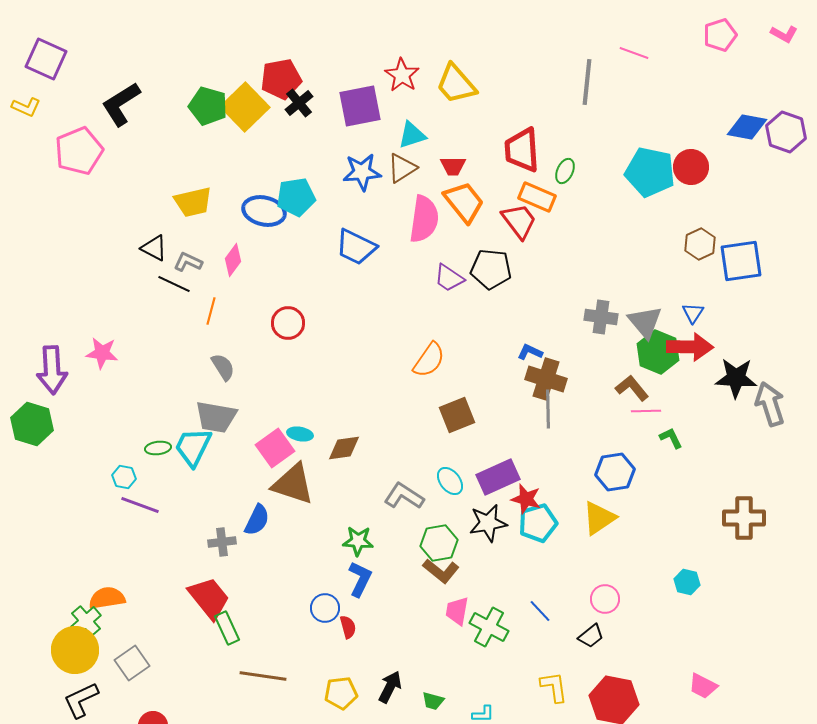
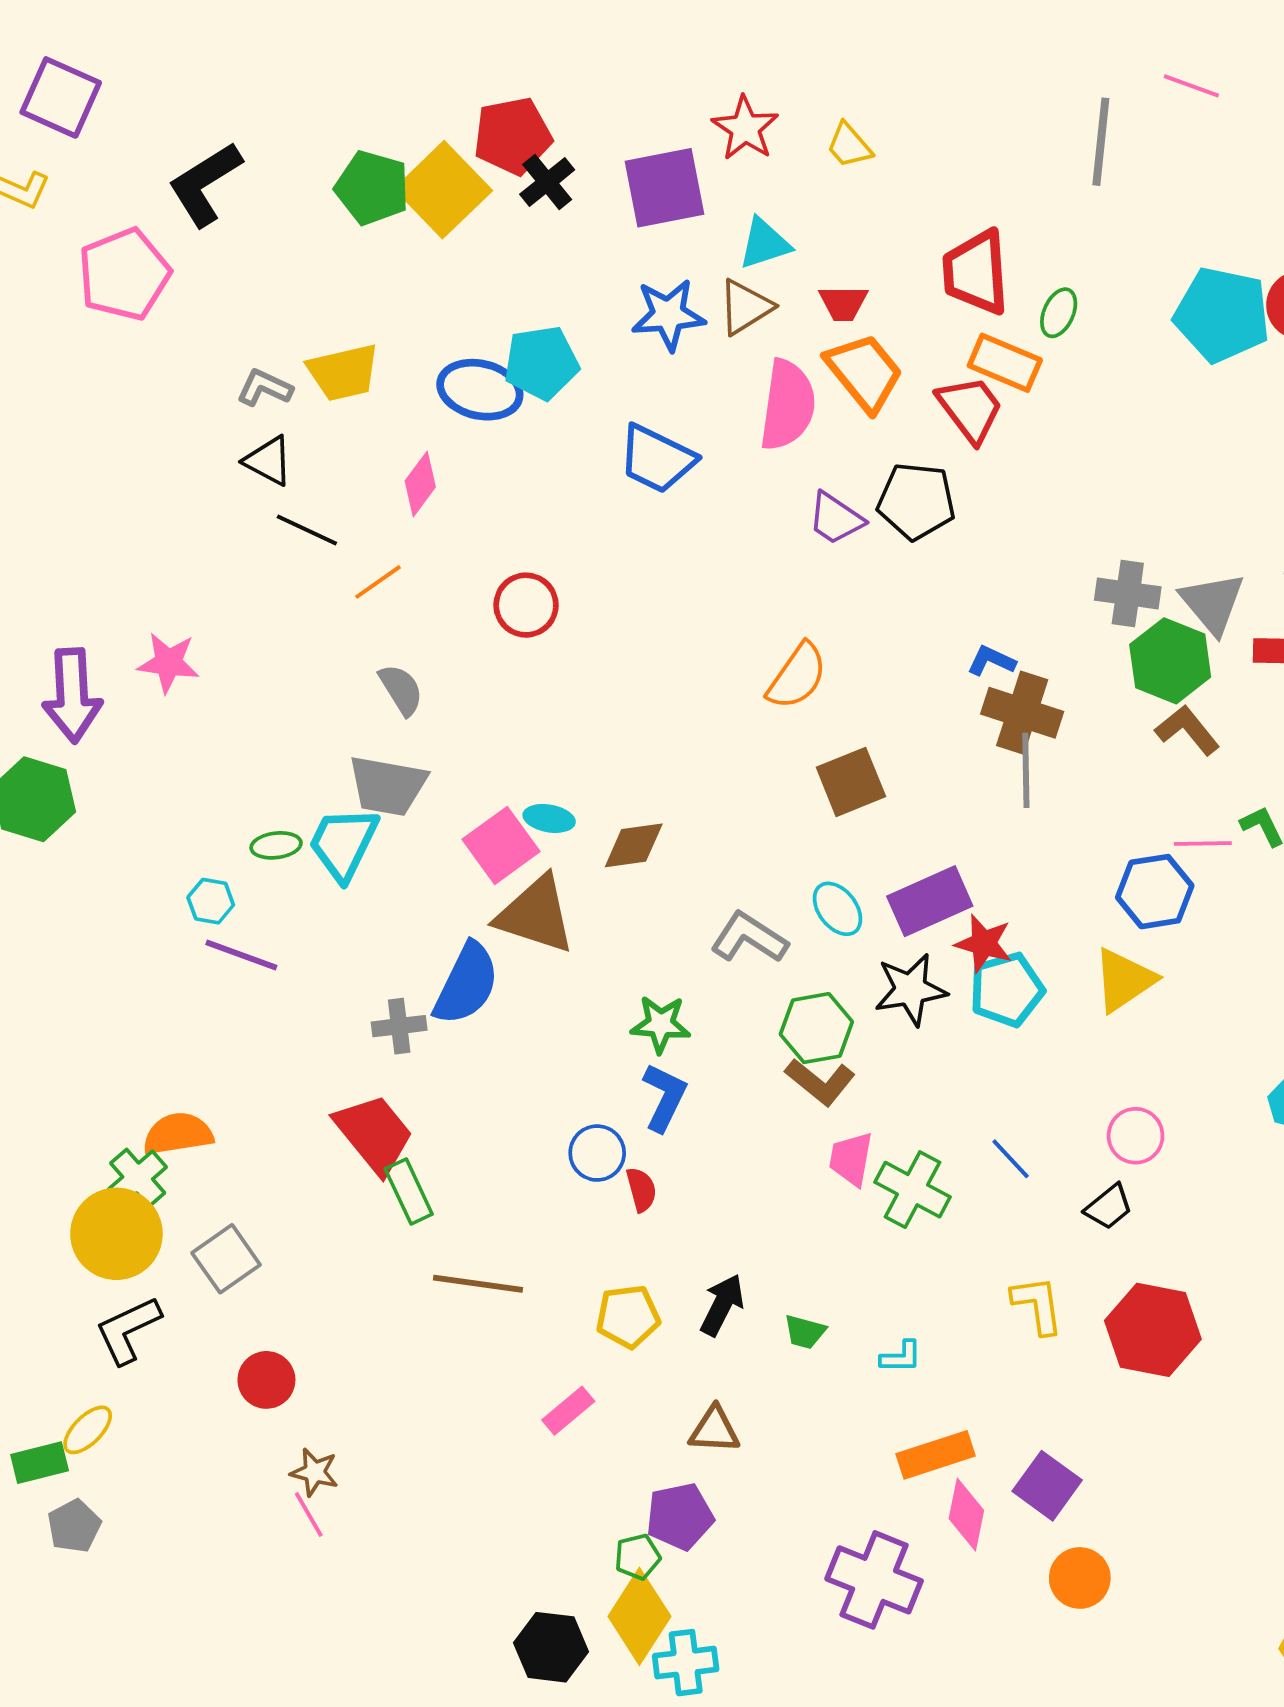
yellow trapezoid: (456, 84) -> (849, 145), size x0.6
gray L-shape: (188, 262) -> (265, 388), moved
orange line: (211, 311) -> (378, 582), turned 40
green hexagon: (658, 352) -> (1170, 661), moved
pink line: (646, 411) -> (1203, 843), moved
blue semicircle: (257, 520) -> (466, 984), size x1.4

